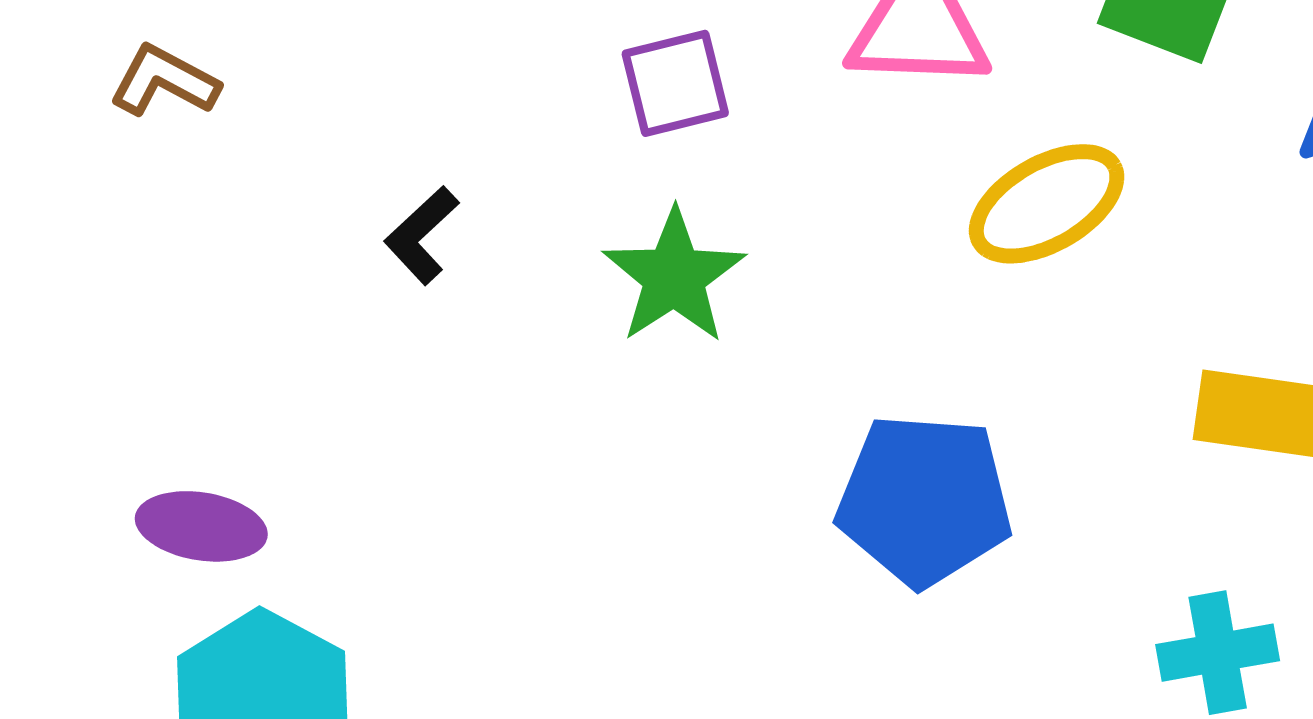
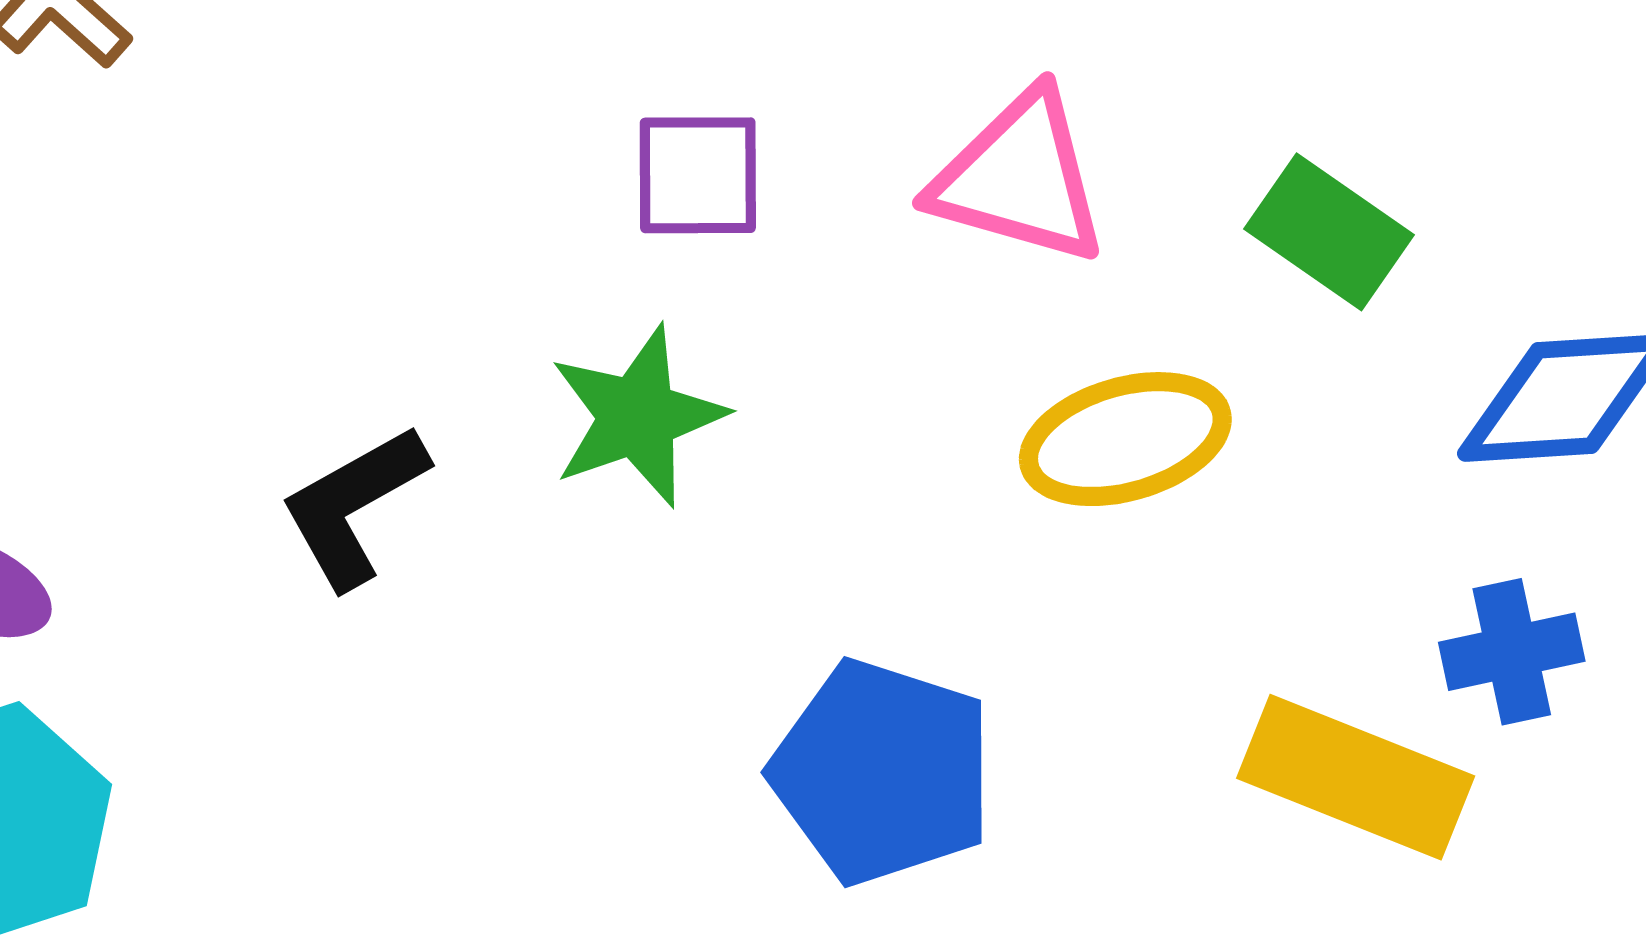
black L-shape: (422, 235) -> (354, 506), moved, size x1.4

